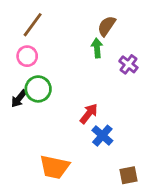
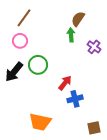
green circle: (38, 89) -> (38, 65), moved
black arrow: (19, 99) -> (14, 72), size x1.5
blue cross: (102, 136) -> (75, 99), turned 35

